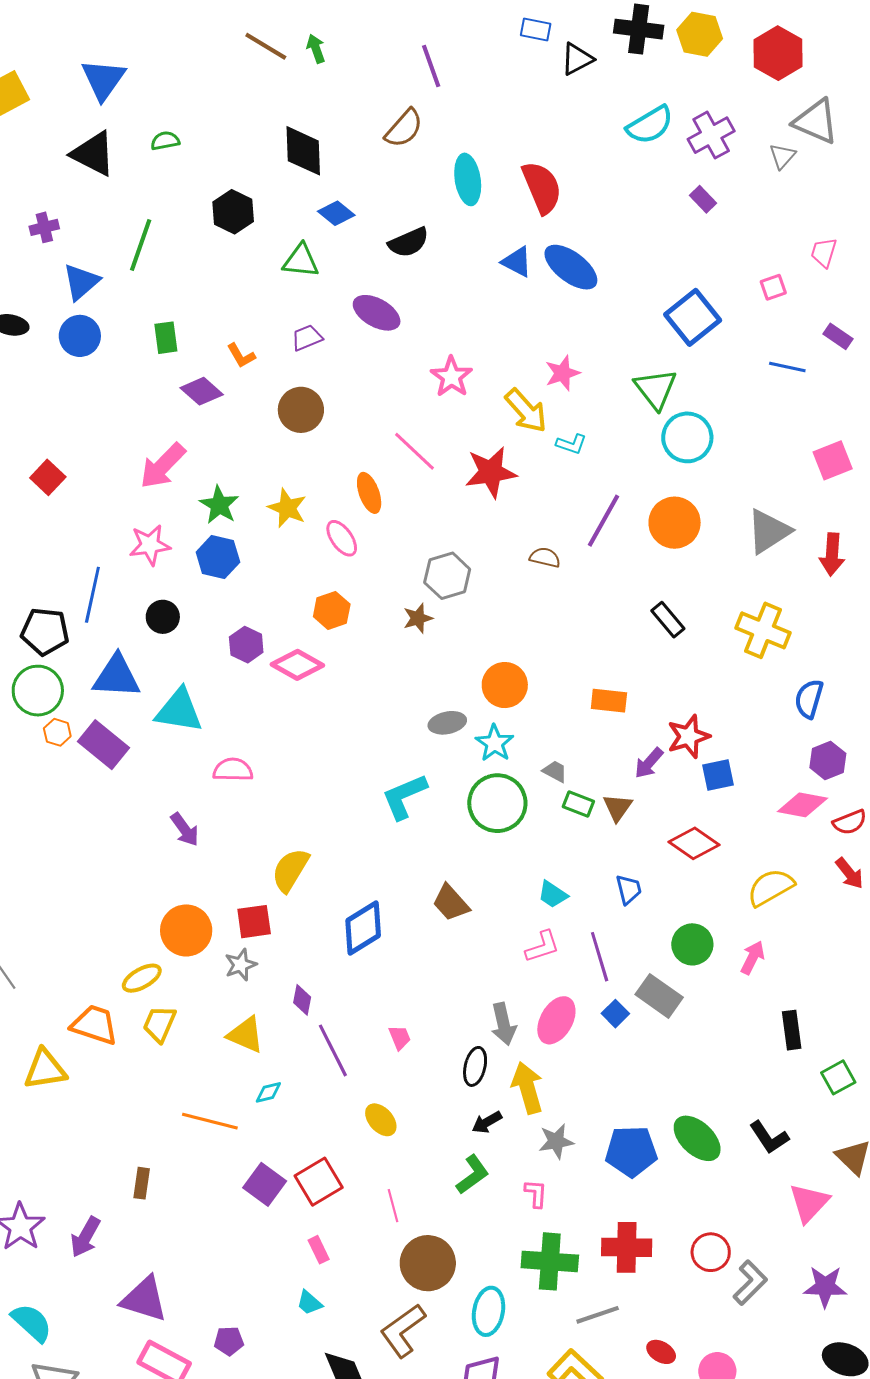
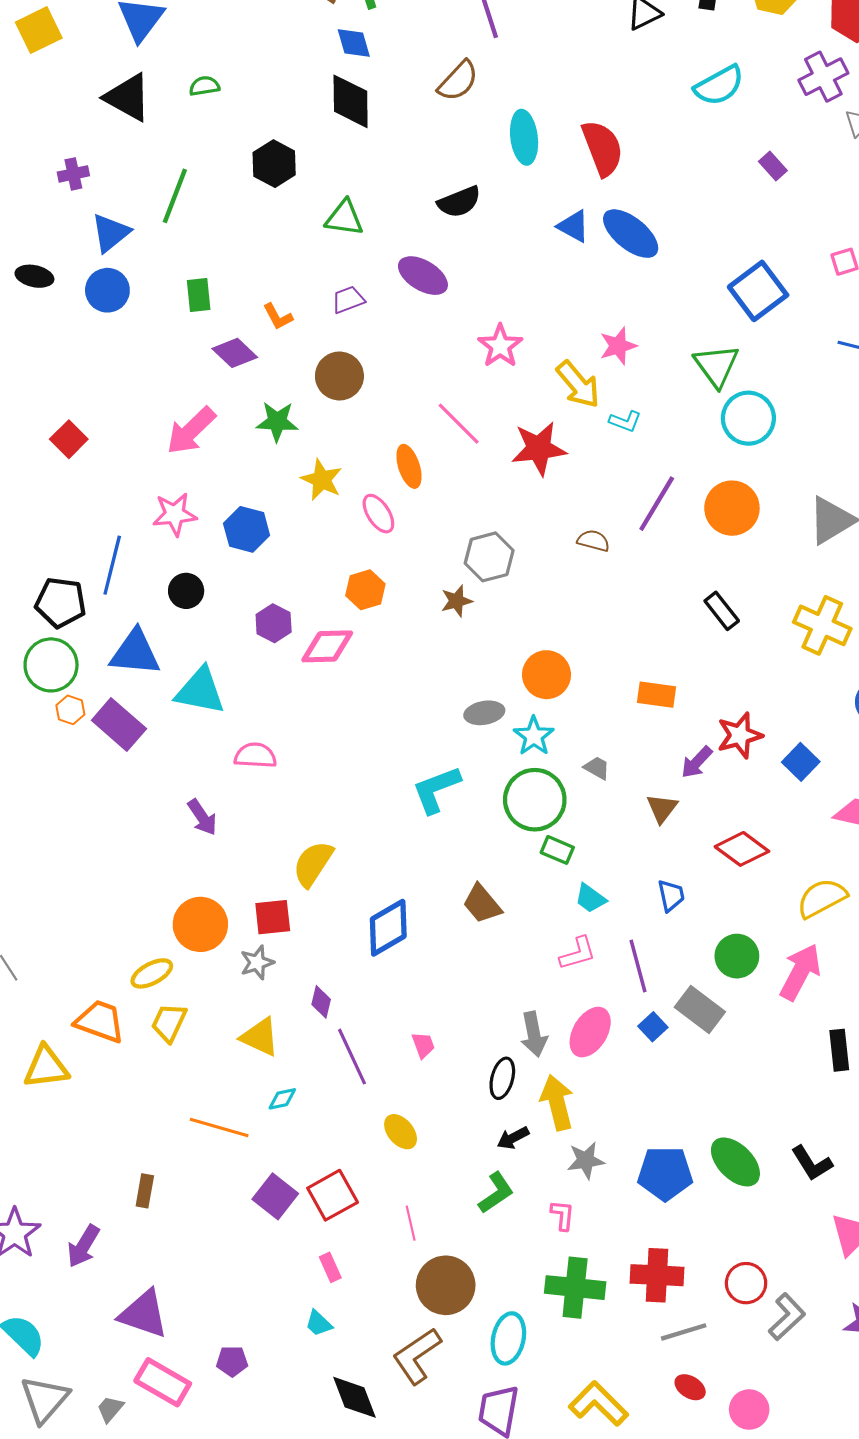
purple cross: (711, 135) -> (823, 77), moved
blue diamond: (336, 213) -> (354, 43), moved, turned 33
green star: (219, 505) -> (277, 422), moved, turned -30
pink diamond: (297, 665) -> (327, 646), turned -33
blue square: (718, 775) -> (801, 762), moved, turned -36
green rectangle: (578, 804) -> (557, 850), moved
pink arrow: (753, 958) -> (800, 972), size x1.6
gray line: (598, 1315) -> (684, 1332), moved

